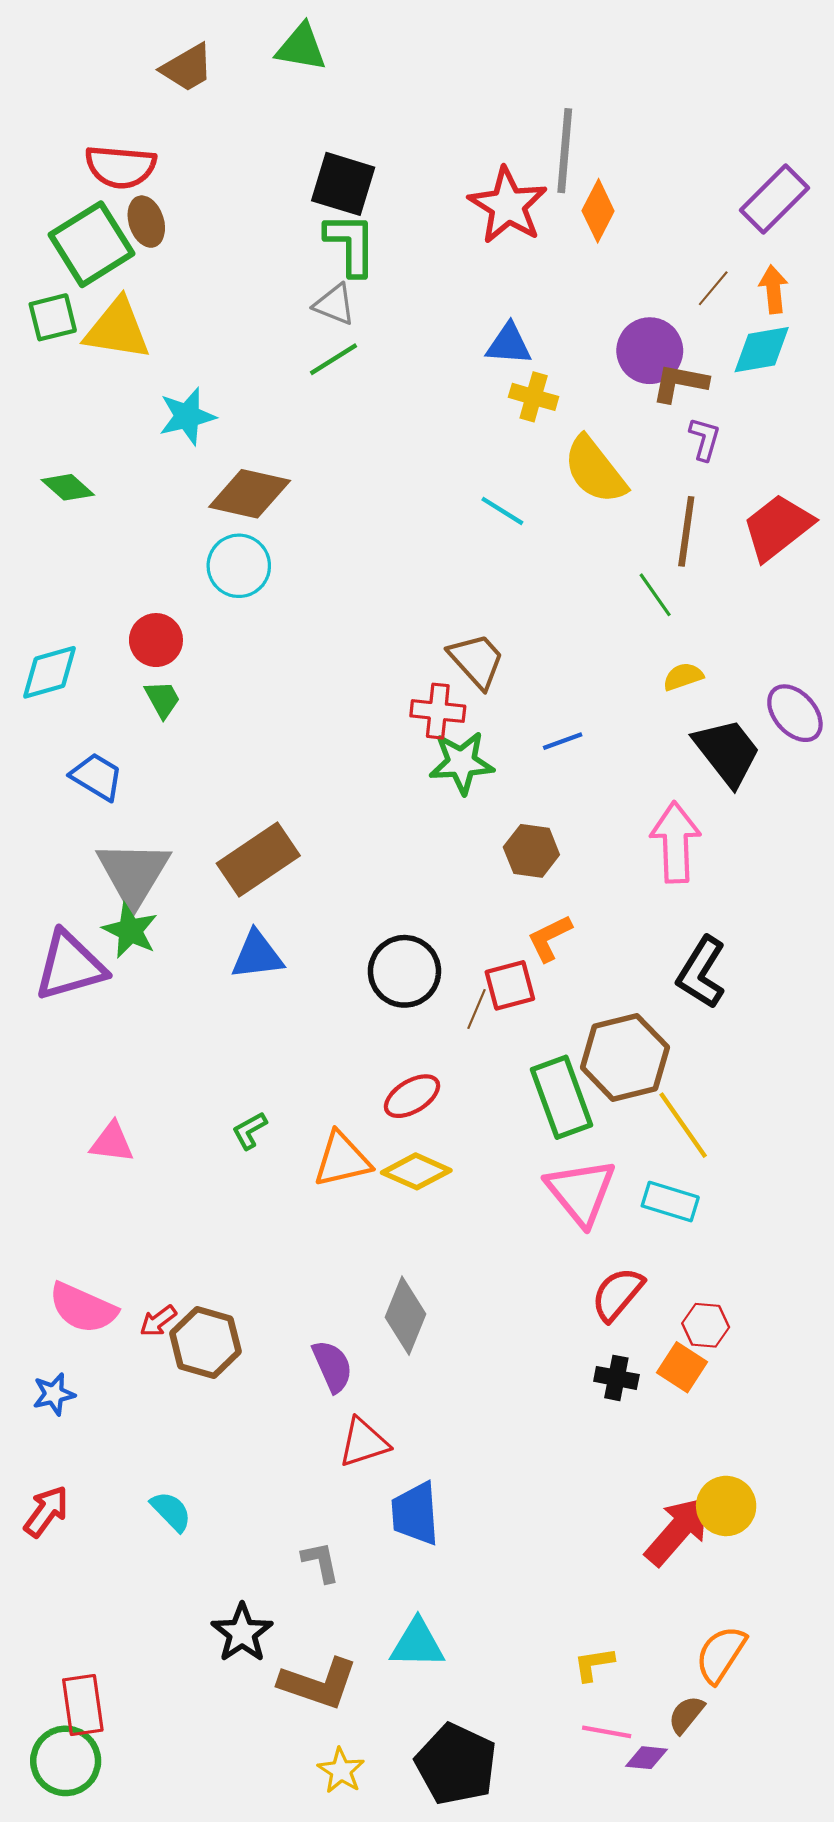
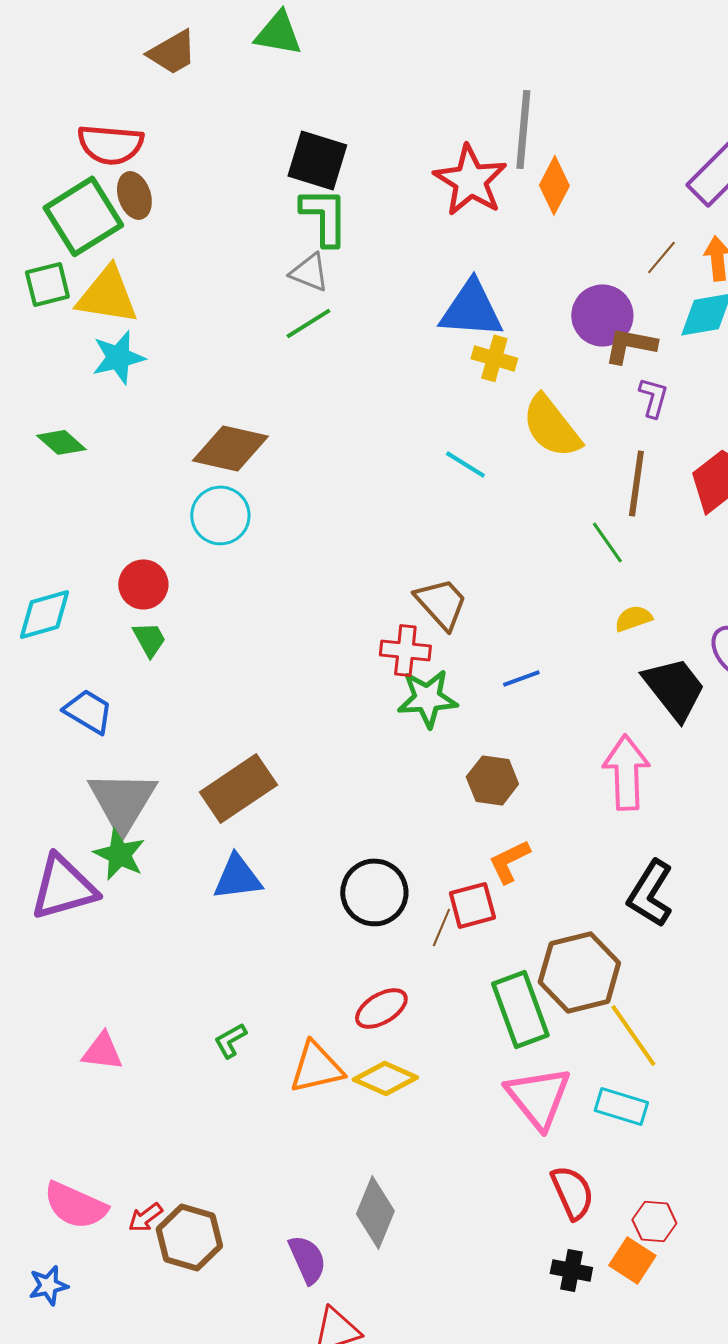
blue triangle: (509, 344) -> (471, 309), size x1.5
cyan star: (187, 416) -> (118, 357), moved
red semicircle: (617, 1294) -> (572, 1192), turned 116

